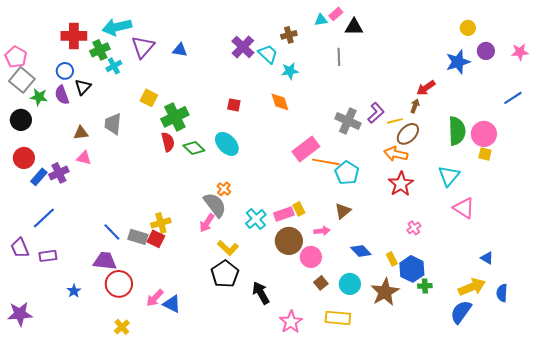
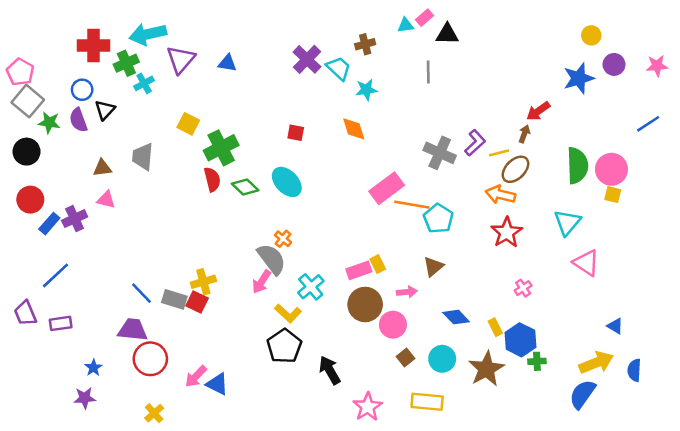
cyan cross: (256, 219) -> (311, 287), moved
purple star: (20, 314) -> (85, 398), moved, size x0.7

